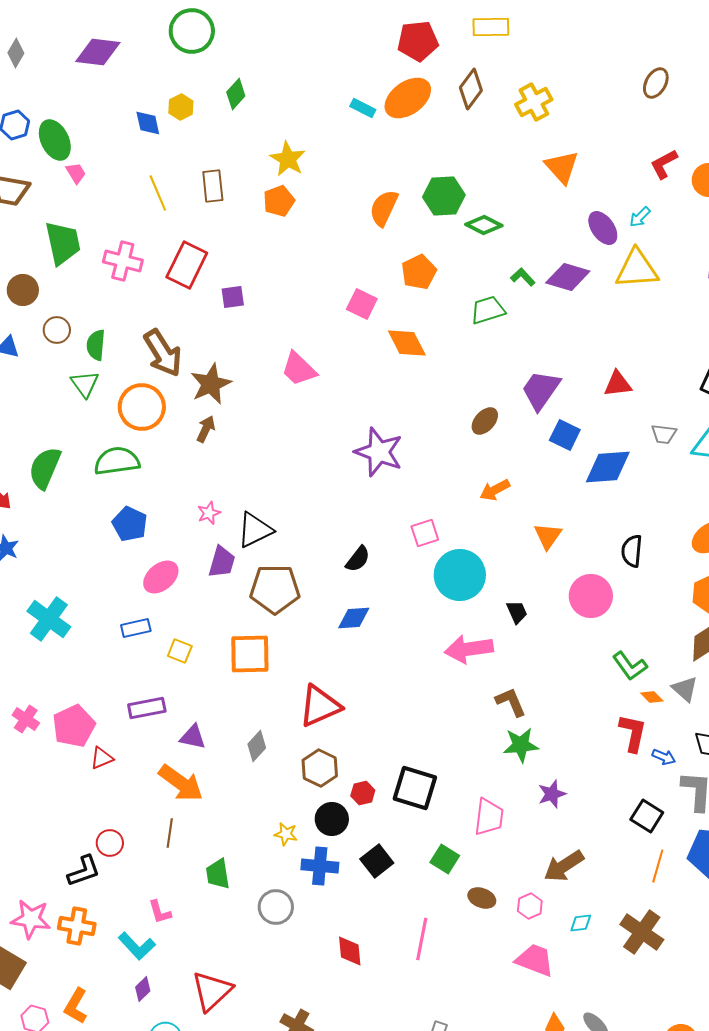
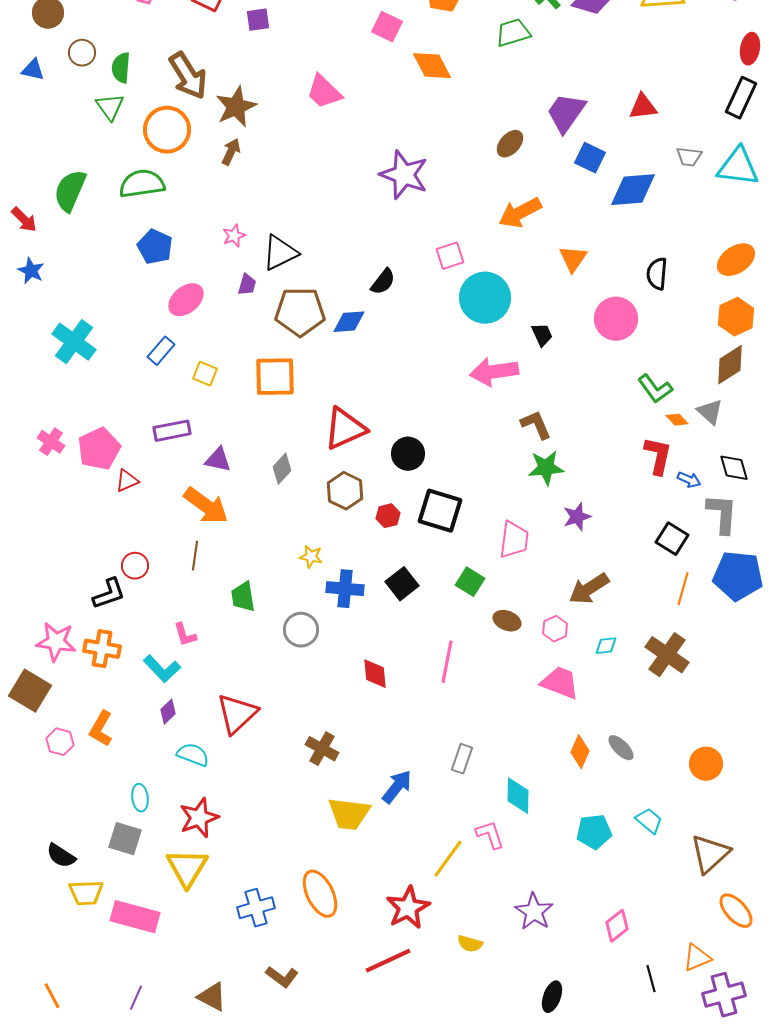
orange arrow: (495, 490) -> (520, 213), size x1.4
purple trapezoid: (222, 562) -> (247, 285), size x0.7
blue diamond: (354, 618) -> (349, 322), moved
blue rectangle: (136, 628) -> (161, 351), turned -36
black circle: (332, 819) -> (408, 454), moved

